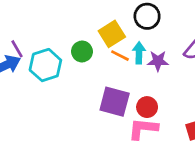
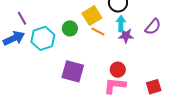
purple line: (17, 49) -> (22, 18), moved
cyan arrow: (139, 53) -> (121, 24), moved
purple square: (115, 102) -> (73, 71), moved

